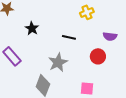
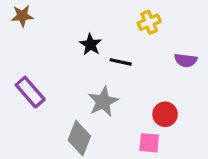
black star: (32, 28) -> (90, 44), moved
red circle: (98, 56) -> (165, 114), moved

